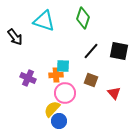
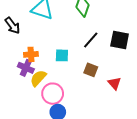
orange cross: (56, 75) -> (31, 54), moved
pink circle: (65, 93) -> (53, 94), moved
yellow semicircle: (52, 109) -> (38, 78), moved

